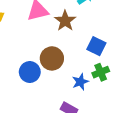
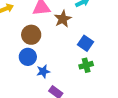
brown circle: (52, 58) -> (31, 35), moved
blue star: (80, 82) -> (43, 71), moved

